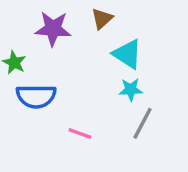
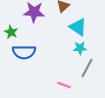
pink line: (80, 133) -> (64, 85), moved

